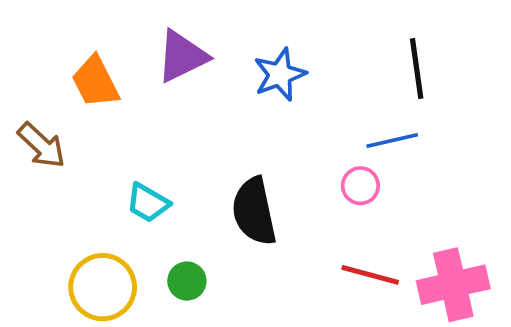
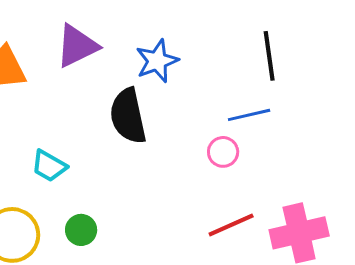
black semicircle: (254, 211) -> (128, 116), moved
red line: (370, 275) -> (231, 225), turned -39

